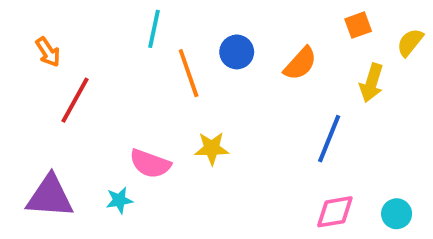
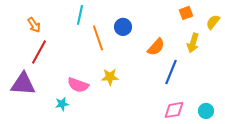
orange arrow: (48, 52) -> (34, 25), moved
orange semicircle: (300, 64) -> (156, 47), moved
purple triangle: (50, 196) -> (23, 84), moved

